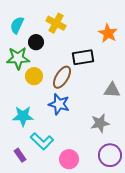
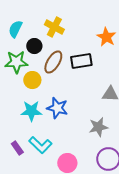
brown ellipse: (62, 77) -> (53, 62), moved
cyan star: (23, 116) -> (31, 111), moved
purple rectangle: (20, 155) -> (17, 148), moved

